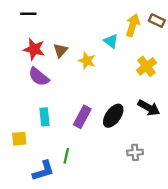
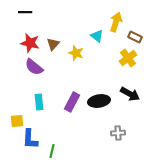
brown rectangle: (157, 21) -> (135, 37), moved
black ellipse: (113, 116) -> (99, 101), turned 45
green line: (66, 156) -> (52, 151), moved
blue L-shape: (43, 171) -> (30, 139), moved, turned 110

